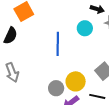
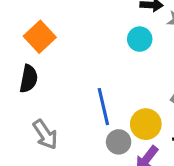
blue line: (58, 44) -> (103, 107), moved

